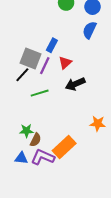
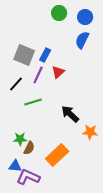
gray square: (31, 59) -> (24, 55), moved
black arrow: (75, 84) -> (70, 114), moved, turned 66
purple L-shape: (43, 157) -> (28, 177), moved

